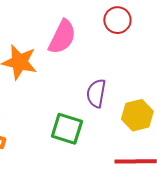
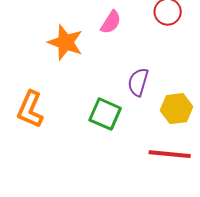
pink semicircle: (62, 37) -> (111, 22), size x0.7

